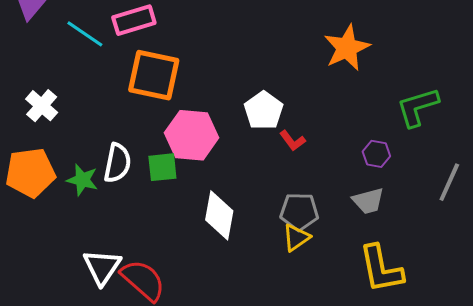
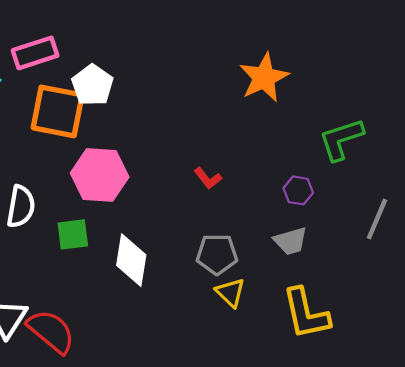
white pentagon: (264, 111) -> (92, 85), moved
green square: (162, 167) -> (73, 234), moved
yellow triangle: (296, 238) -> (230, 293), moved, turned -40

